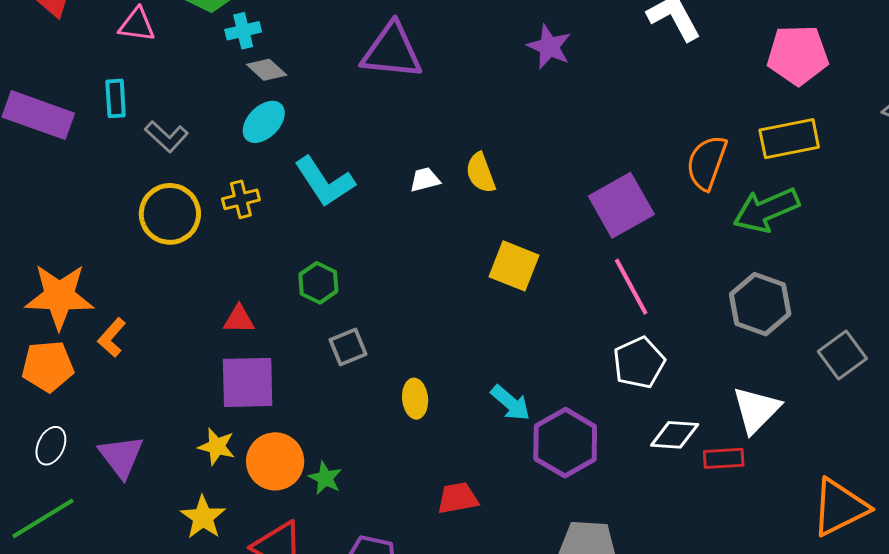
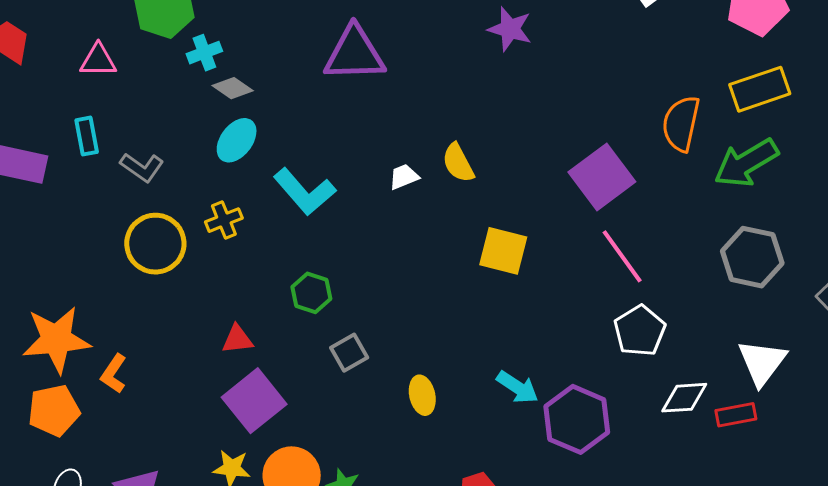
purple square: (248, 382) -> (254, 401), turned -30

